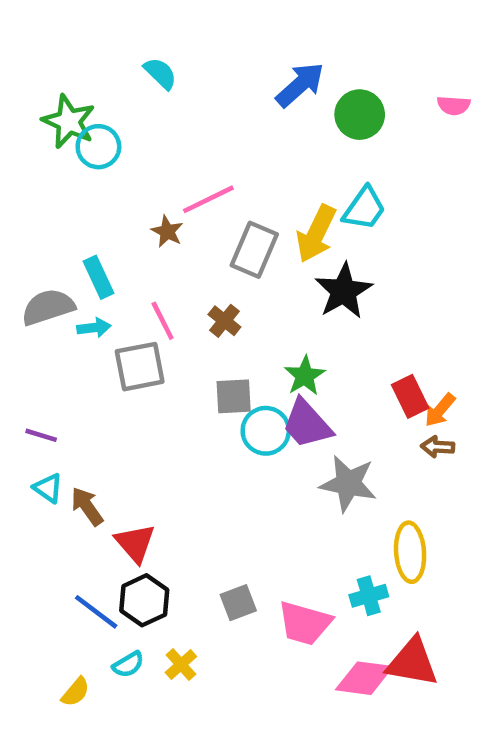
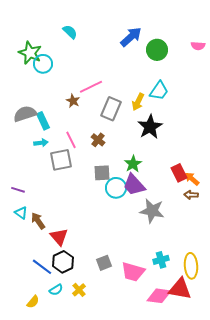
yellow arrow: (316, 234) -> (138, 102), size x0.7
gray semicircle: (48, 307) -> (25, 114), moved
orange arrow: (440, 410) -> (192, 179), turned 91
yellow ellipse: (410, 552) -> (191, 266), moved

